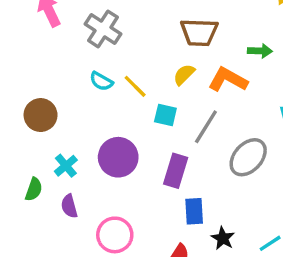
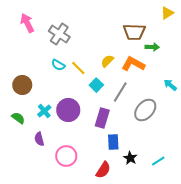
brown trapezoid: (199, 32) -> (134, 32), moved
cyan square: (165, 115) -> (96, 85), turned 32
cyan cross: (66, 166) -> (44, 111), moved
green semicircle: (34, 189) -> (18, 118), moved, turned -72

